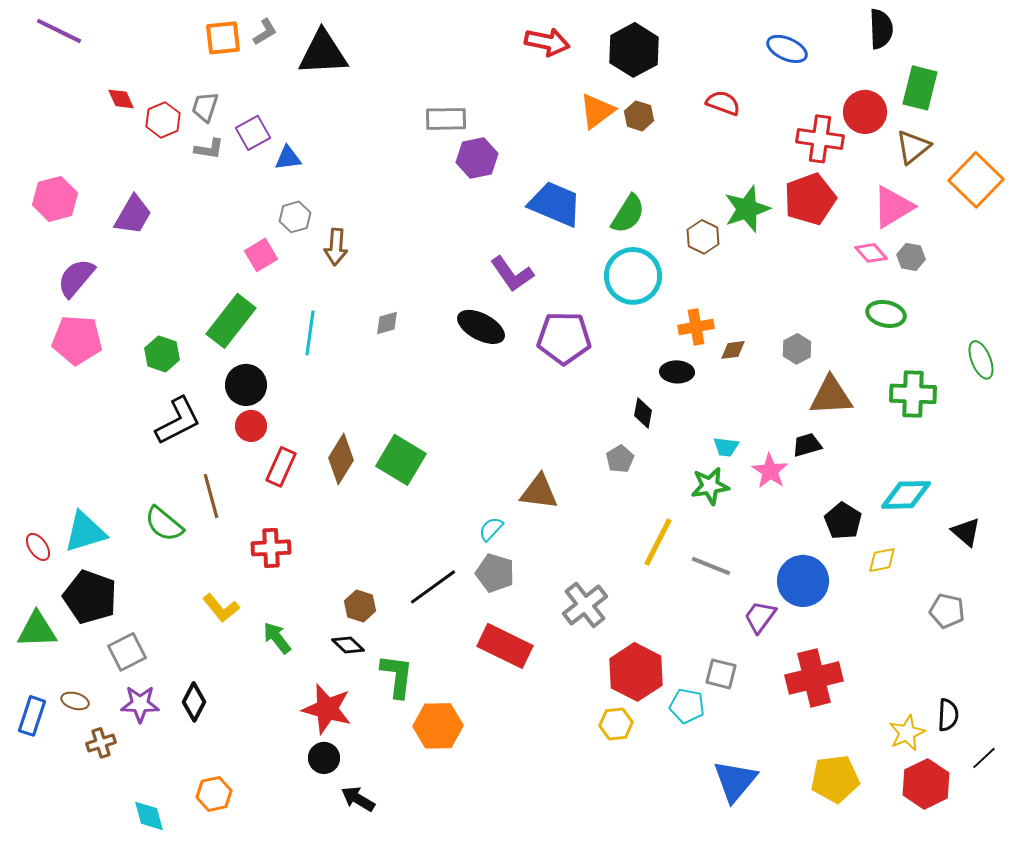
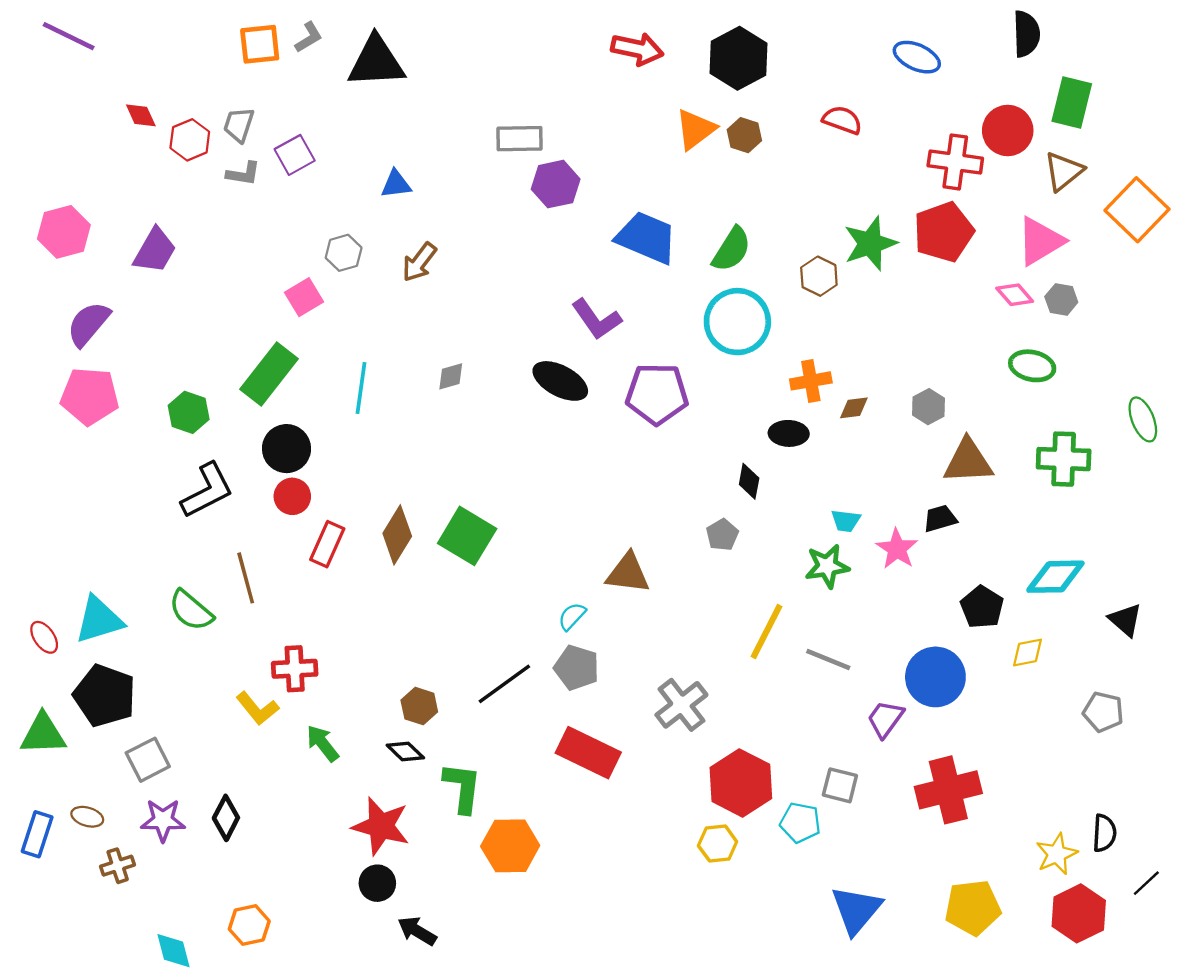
blue triangle: (288, 158) -> (396, 184), moved
brown arrow: (336, 247) -> (419, 262), moved, turned 33
red cross: (271, 548) -> (295, 669), moved

